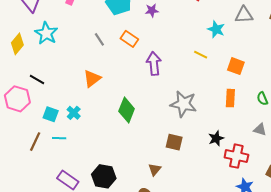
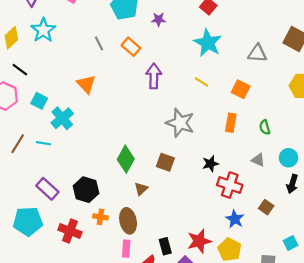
gray triangle: (244, 15) -> (257, 53), moved
cyan star: (216, 29) -> (208, 43), moved, size x1.5
yellow line: (201, 55) -> (202, 82), moved
black line: (37, 79) -> (20, 70), moved
orange triangle: (92, 79) -> (86, 84), turned -42
green diamond: (127, 110) -> (126, 159), moved
cyan cross: (74, 113) -> (62, 118), size x1.5
cyan square: (51, 114) -> (39, 101), moved

